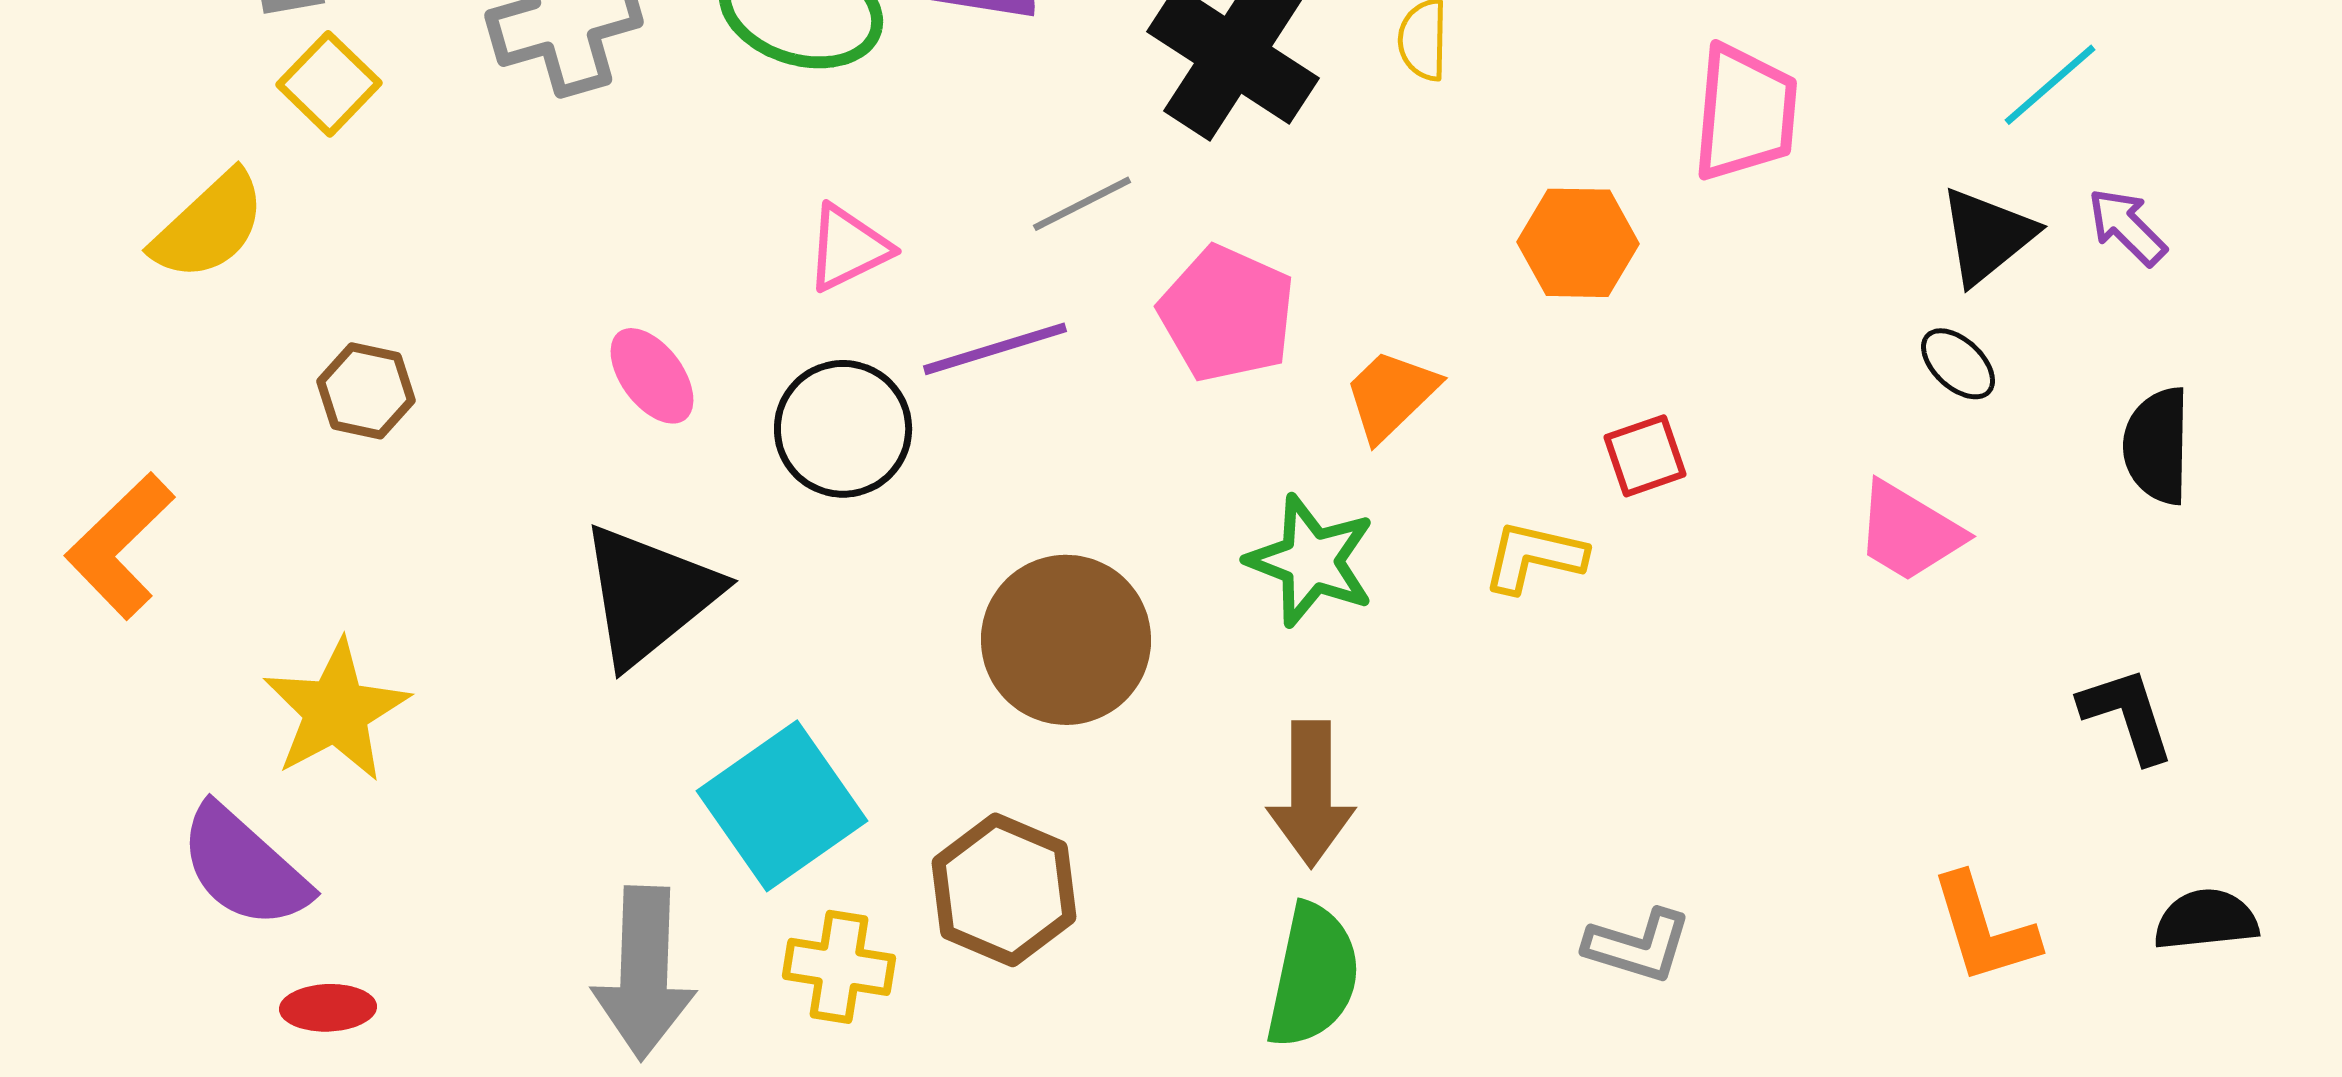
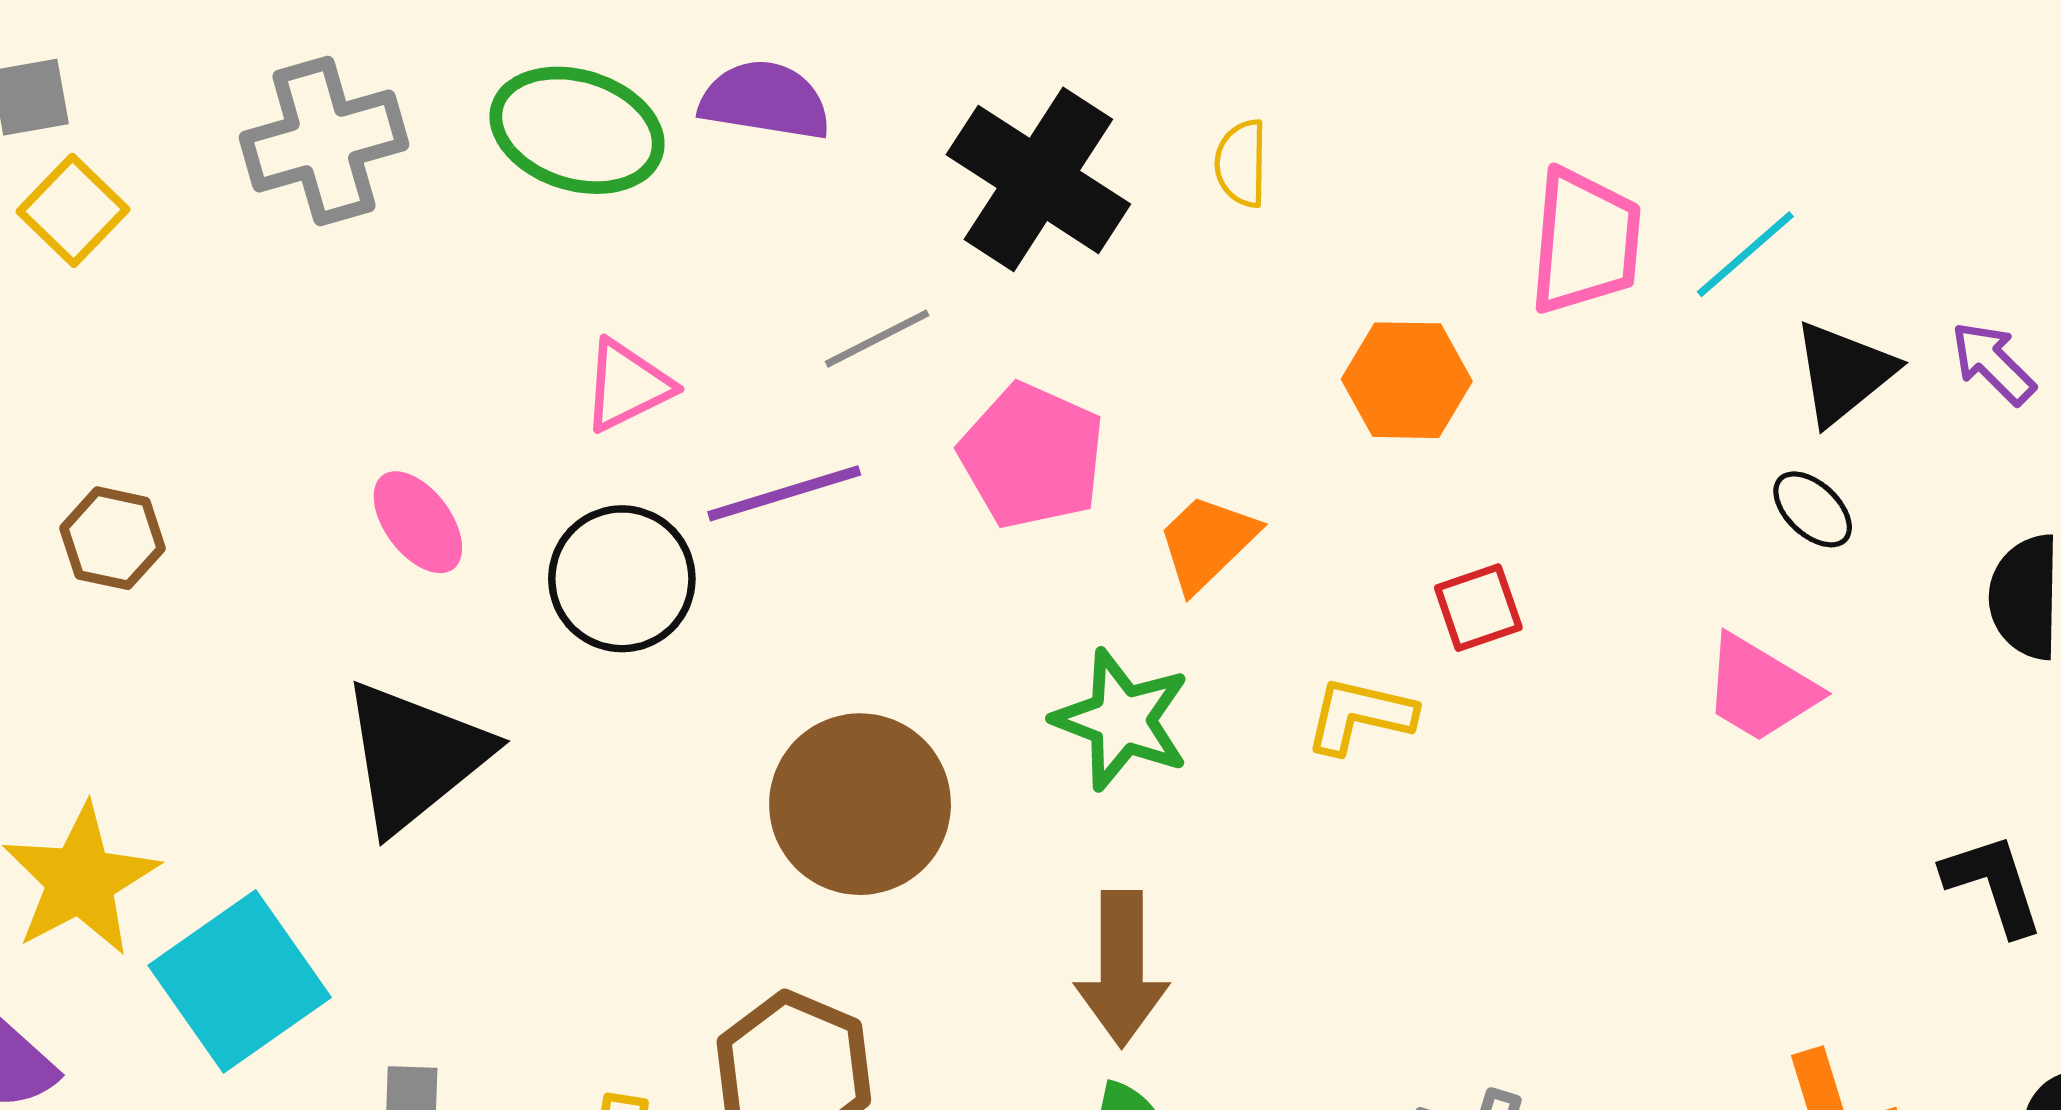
cyan line: (2050, 85) -> (1745, 254), moved
cyan square: (782, 806) -> (240, 981), moved

